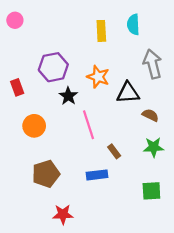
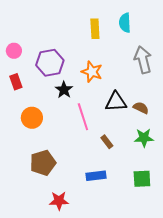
pink circle: (15, 20) -> (14, 51), moved
black triangle: (128, 93) -> (116, 102), moved
blue rectangle: (97, 175) -> (96, 176), moved

